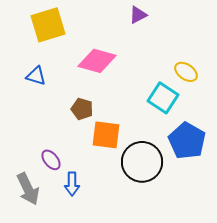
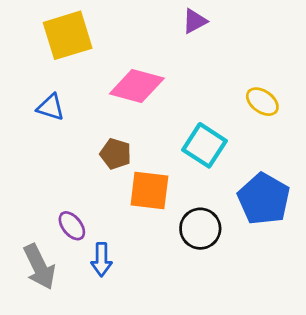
cyan square: (163, 98) -> (205, 145), moved
black circle: (142, 162) -> (200, 229), size x0.7

